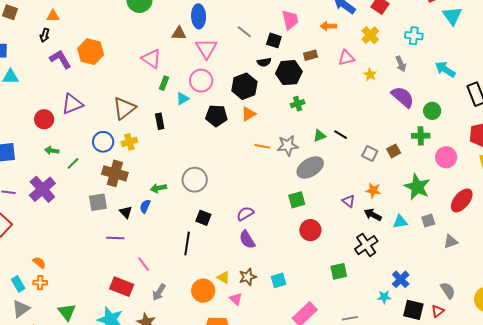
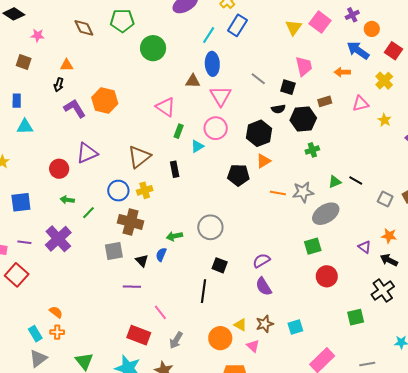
black pentagon: (216, 116) -> (238, 175), moved

